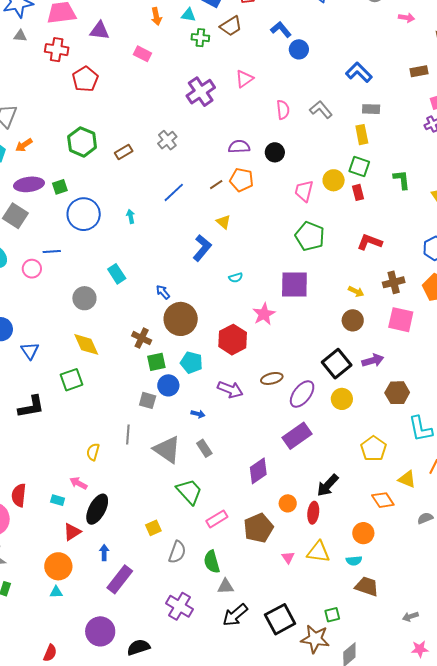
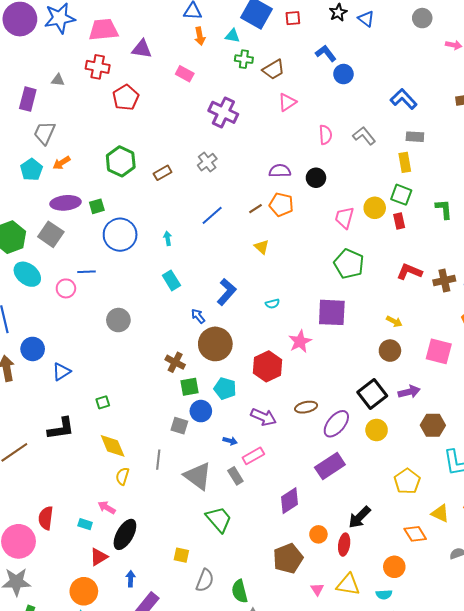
brown trapezoid: (231, 26) -> (274, 70), moved
gray triangle: (20, 36) -> (58, 80), moved
purple cross: (201, 92) -> (223, 112), moved, turned -32
blue L-shape: (202, 248) -> (227, 292), moved
cyan rectangle: (117, 274) -> (171, 280), moved
brown cross: (394, 282) -> (444, 281), moved
yellow diamond: (86, 344) -> (113, 446), moved
blue triangle: (30, 351) -> (61, 372), turned 30
green square: (71, 380) -> (103, 402), size x0.6
pink rectangle: (217, 519) -> (253, 456), moved
yellow square: (153, 528) -> (181, 555), turned 35

